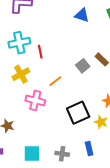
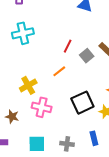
red line: (40, 52) -> (68, 46), moved, turned 40
yellow cross: (21, 74) -> (28, 85), moved
pink cross: (35, 100) -> (42, 107), moved

